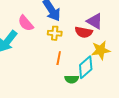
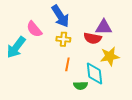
purple triangle: (95, 21) -> (104, 27), turned -30
cyan diamond: (86, 67) -> (95, 73), turned -55

